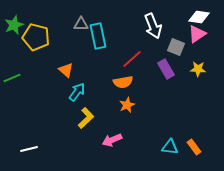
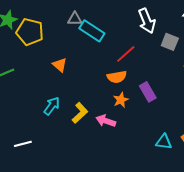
cyan rectangle: (98, 36) -> (92, 31), turned -45
purple rectangle: (166, 69) -> (148, 92), moved
cyan arrow: (77, 92) -> (52, 106), moved
pink arrow: (112, 140) -> (106, 121), moved, turned 42

